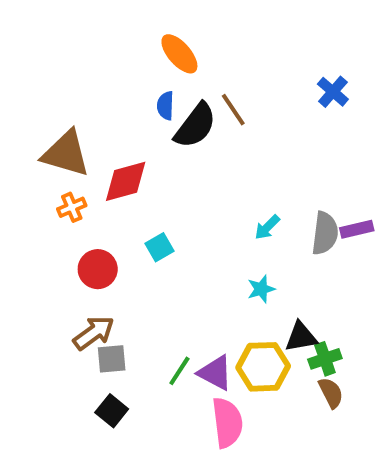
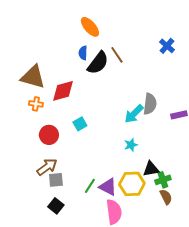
orange cross: (72, 207) -> (36, 104), turned 32
cyan arrow: (267, 227) -> (134, 114), size x1.5
gray semicircle: (325, 233) -> (150, 104), moved

